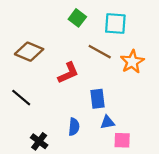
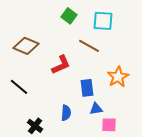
orange star: (132, 62) -> (118, 77), moved

